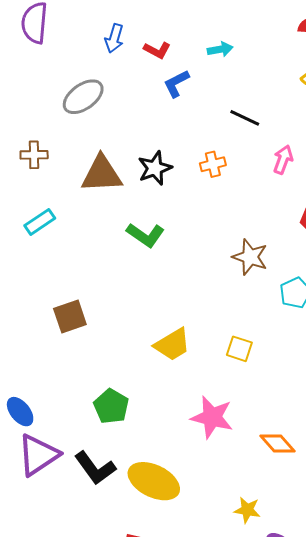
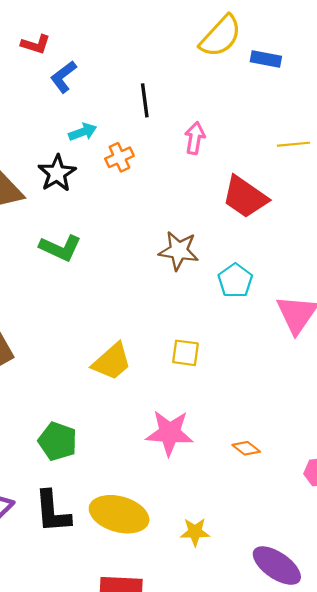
cyan arrow: (220, 49) -> (83, 132), moved
black line: (245, 118) -> (145, 100), turned 68
orange diamond: (278, 444) -> (246, 448), size x0.7
black L-shape: (95, 468) -> (52, 512), turned 42
yellow star: (247, 510) -> (195, 532), moved

